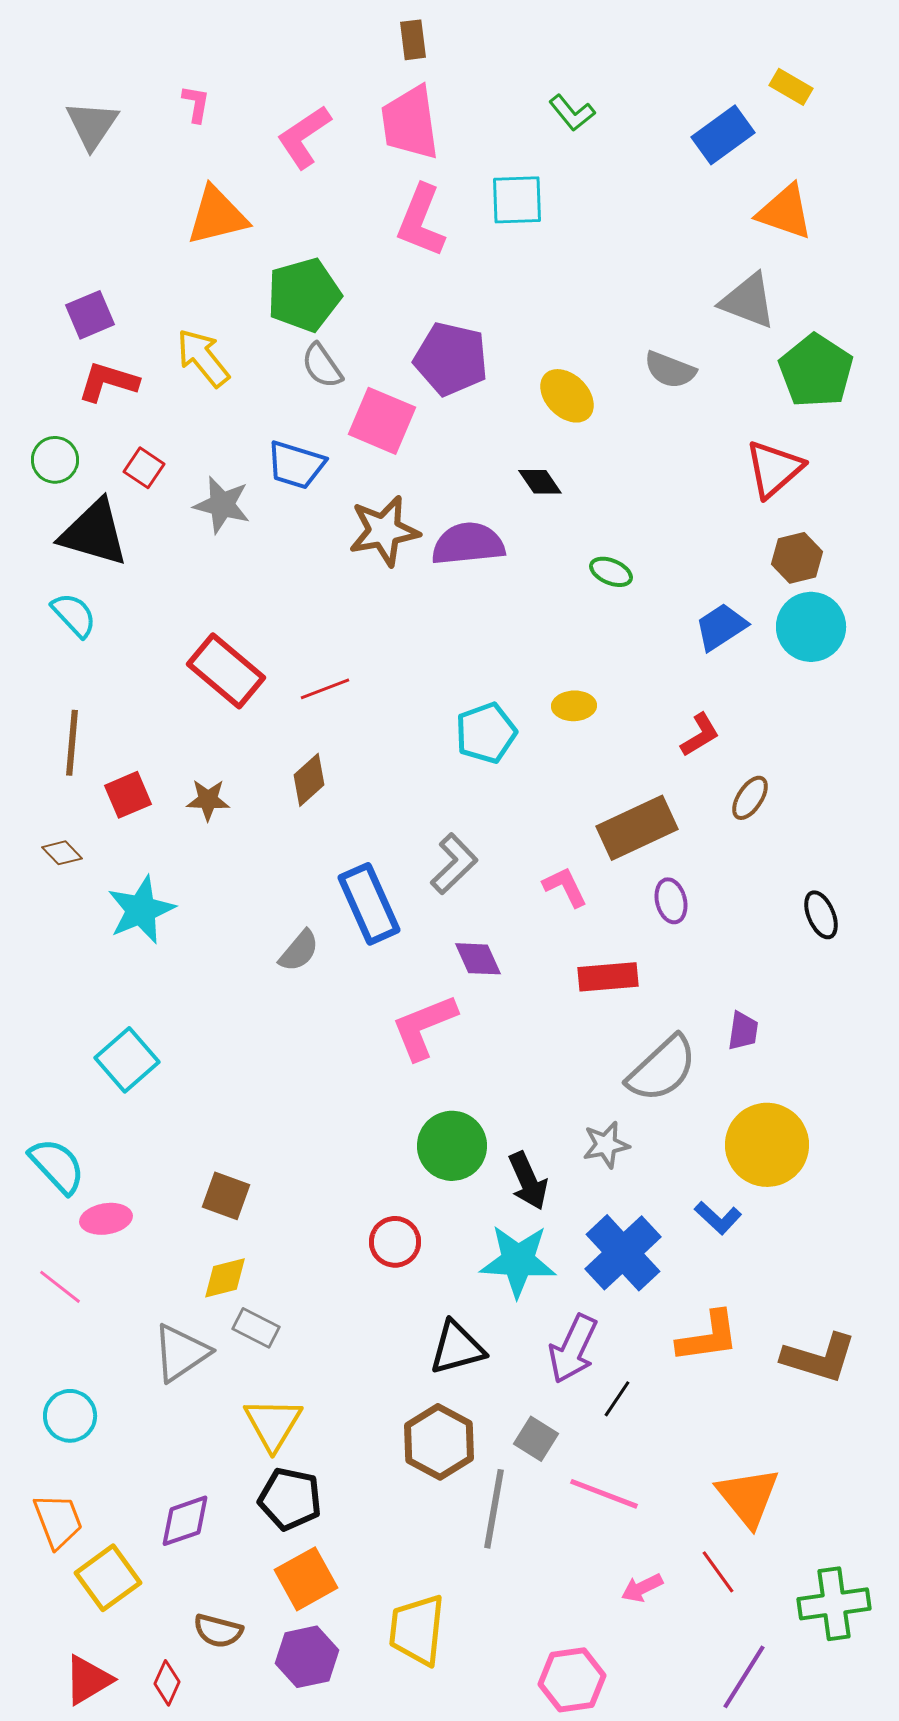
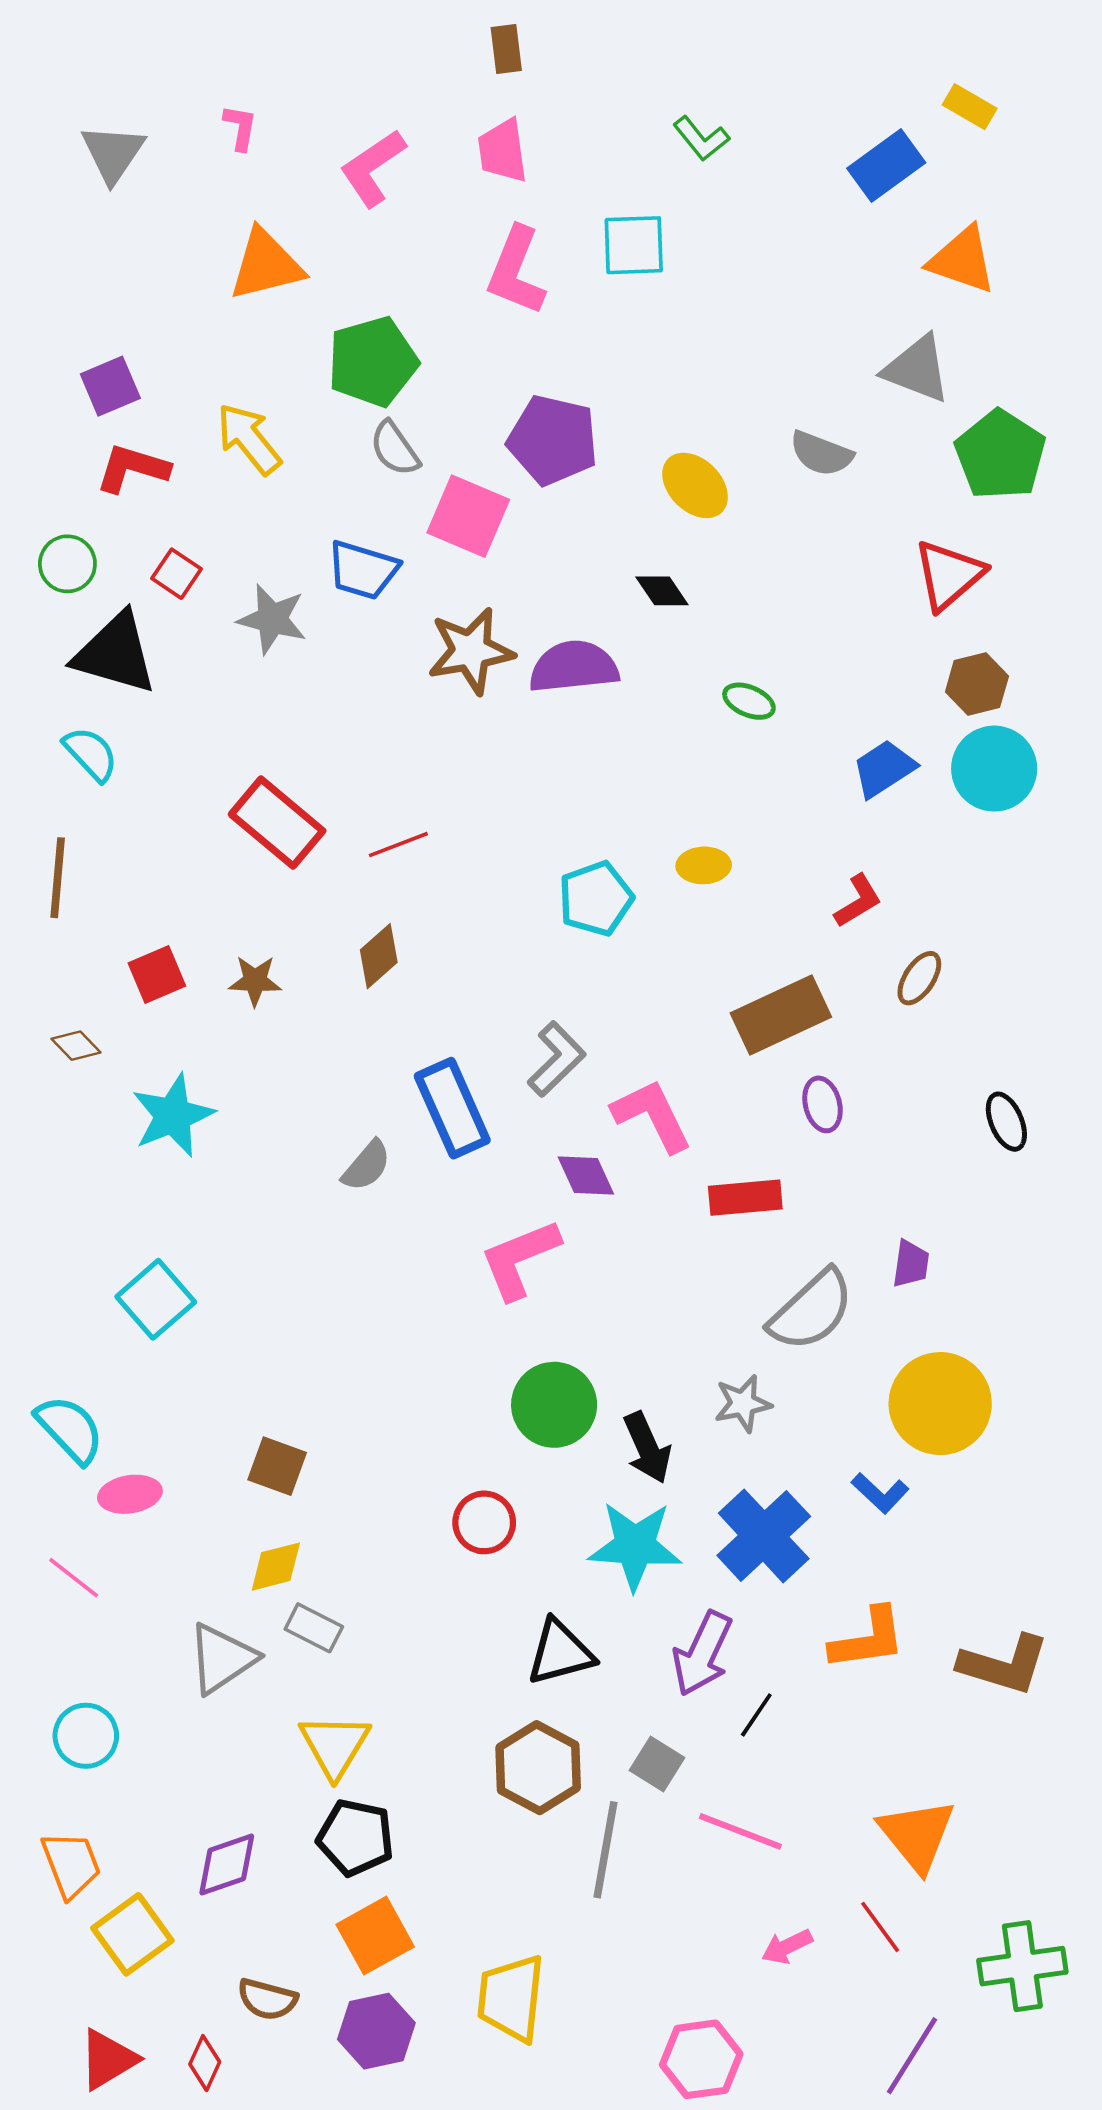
pink trapezoid: (410, 123) -> (503, 151), size x0.7
brown line: (72, 743) -> (58, 878), moved
pink L-shape: (565, 887) -> (652, 1115), moved, size x1.5

